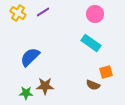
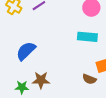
cyan rectangle: (91, 43) -> (87, 37), turned -30

